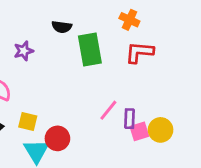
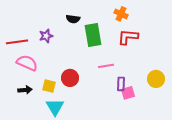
pink line: (108, 110) -> (106, 66), moved, turned 42
yellow circle: (161, 130) -> (156, 79), moved
red circle: (57, 138) -> (70, 78), moved

